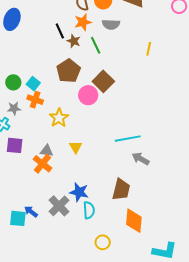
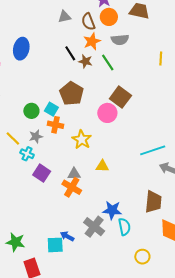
brown pentagon: (68, 71) -> (72, 93), moved
purple square: (15, 145) -> (42, 173), turned 36
yellow triangle: (76, 147) -> (102, 166), turned -48

